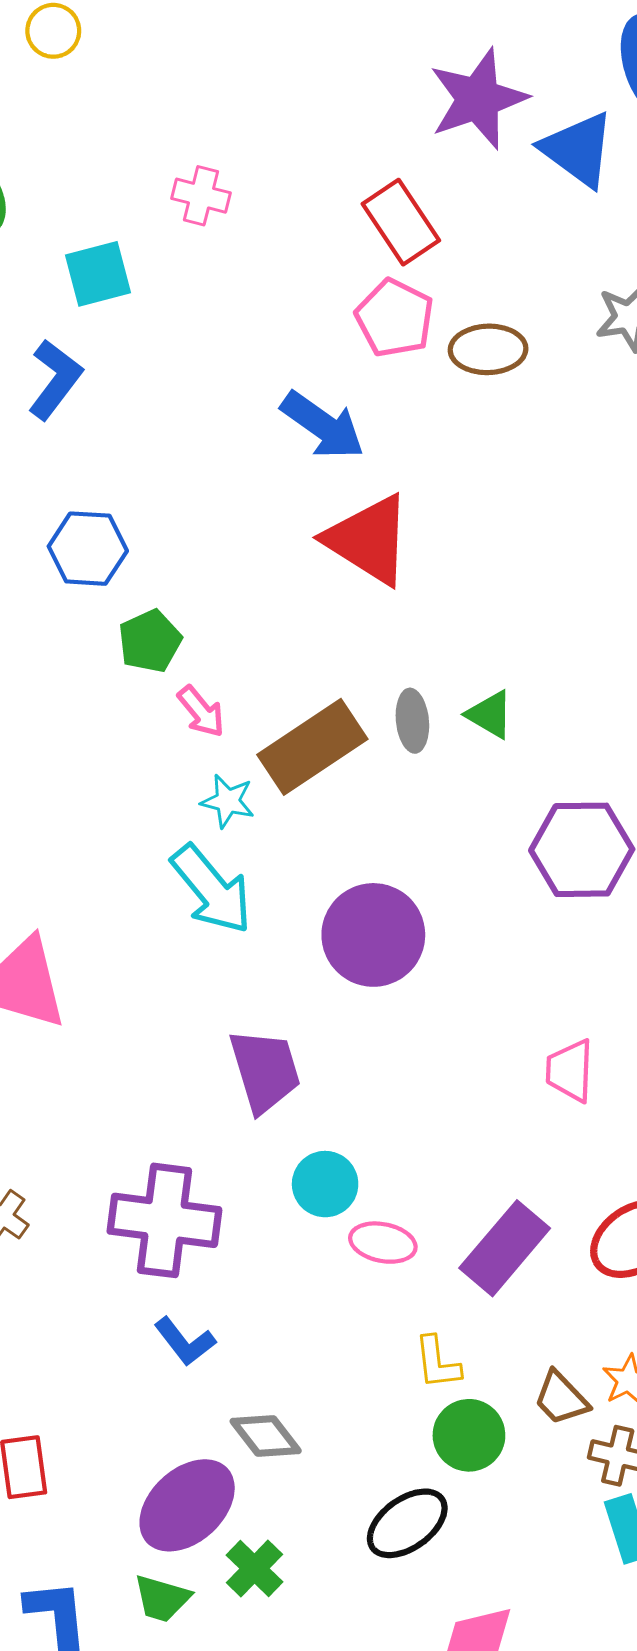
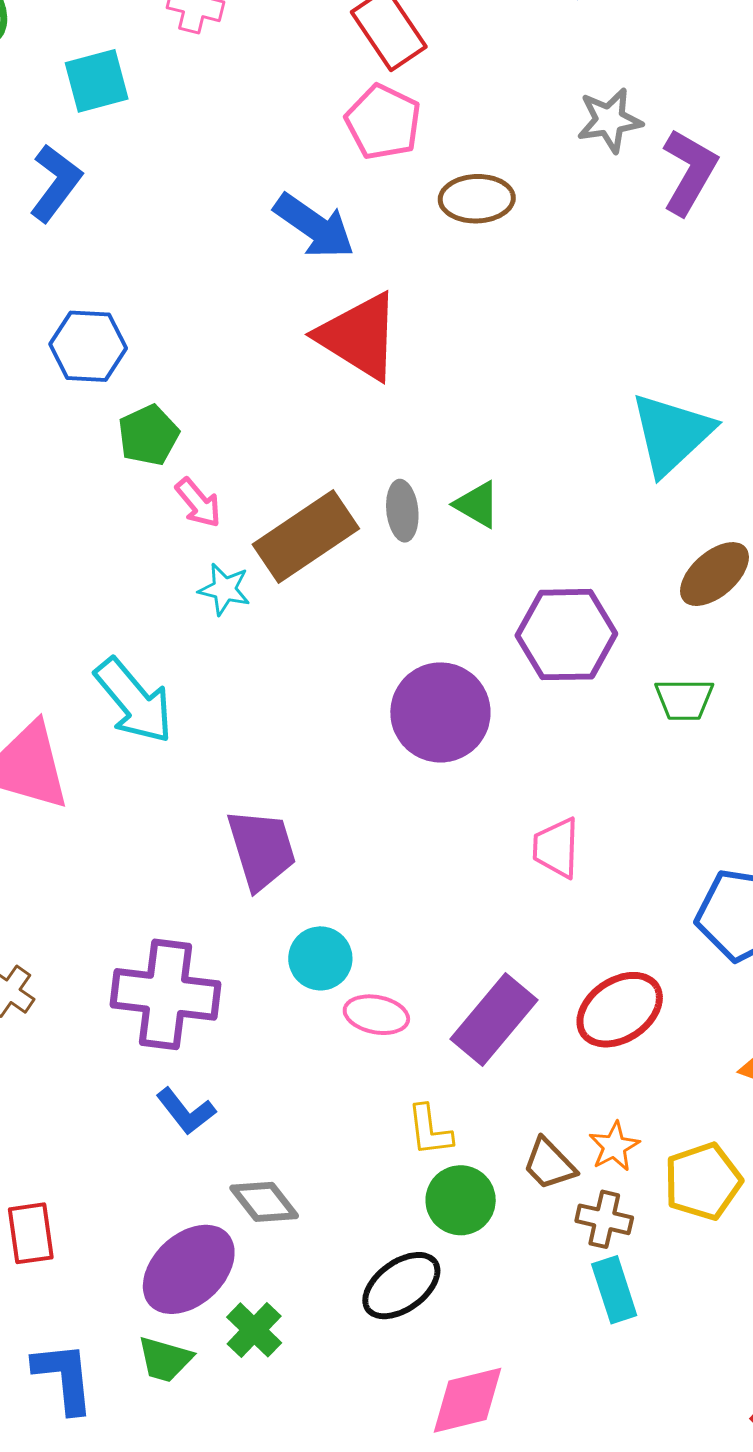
brown ellipse: (488, 349) -> (477, 199), moved
cyan arrow: (212, 889) -> (134, 701), moved
purple circle: (373, 935) -> (440, 712), moved

